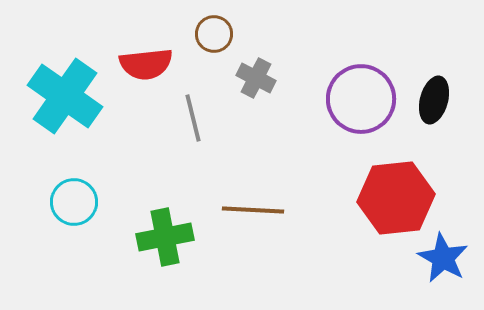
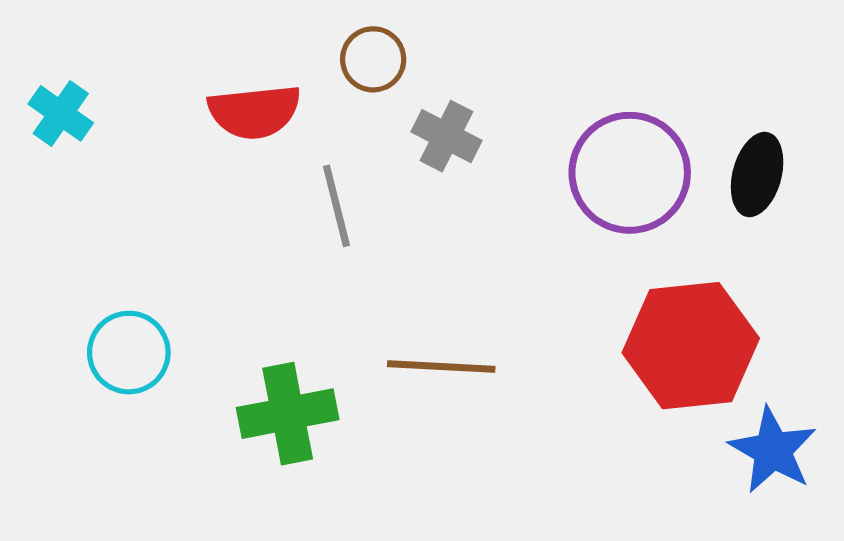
cyan cross: (65, 96) -> (61, 113), moved, size x0.5

